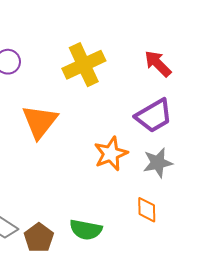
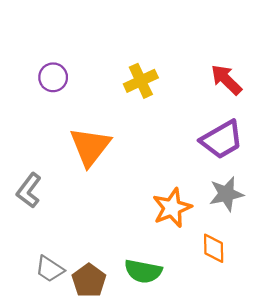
yellow cross: (84, 65) -> (141, 81), size x0.7
orange star: (111, 154) -> (172, 208), moved

